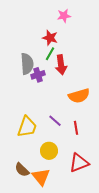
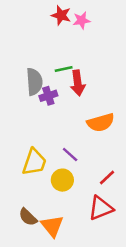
red star: (50, 38) -> (61, 15), moved
green line: (50, 54) -> (64, 69), turned 48
red line: (76, 128) -> (107, 177), moved, turned 56
yellow circle: (49, 151) -> (62, 180), moved

